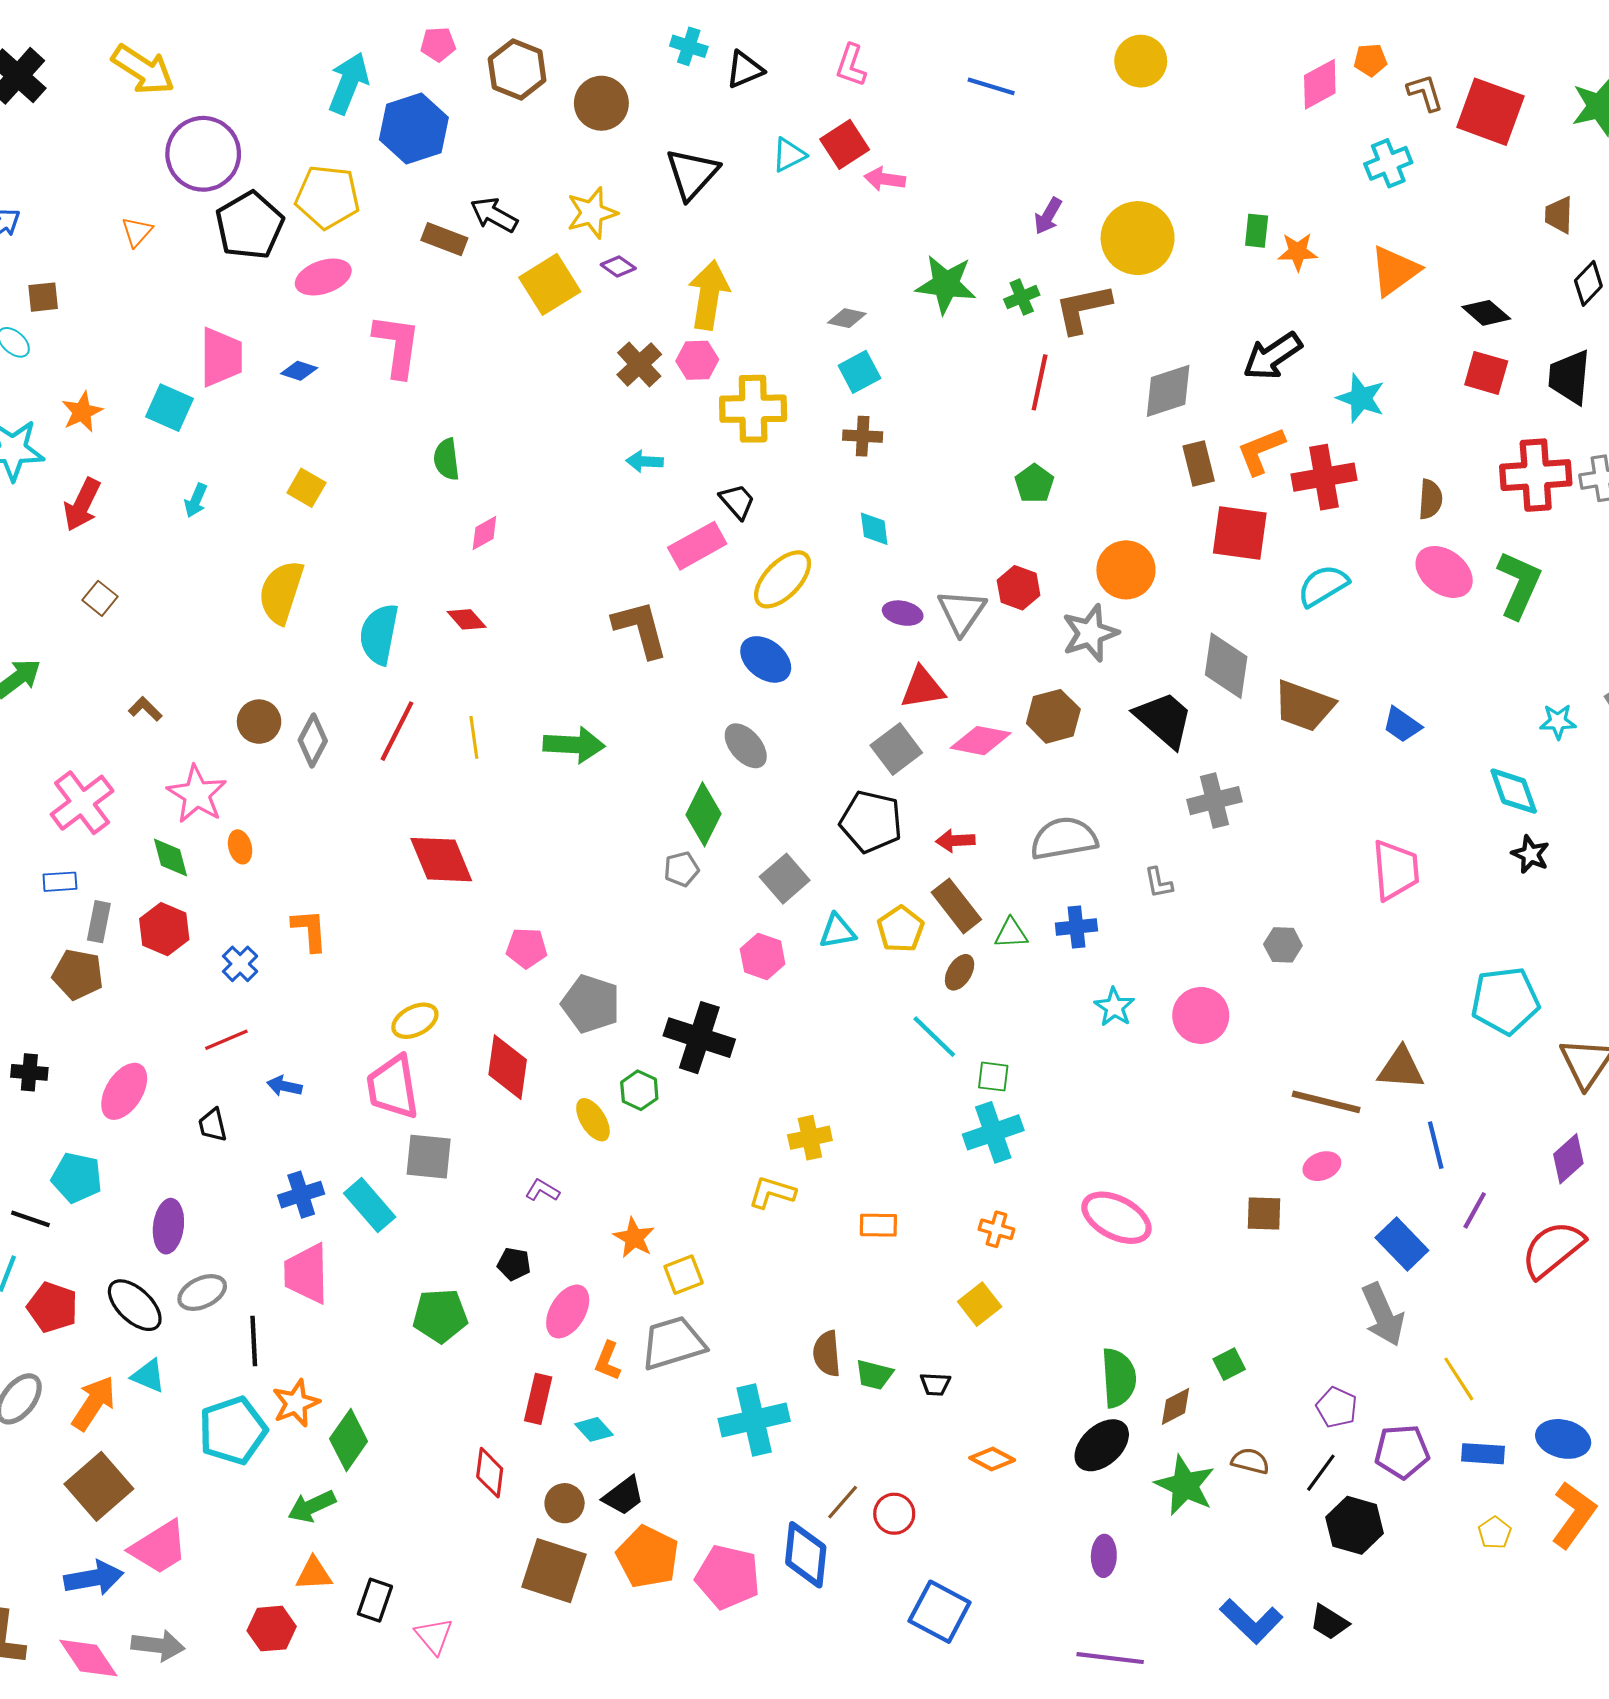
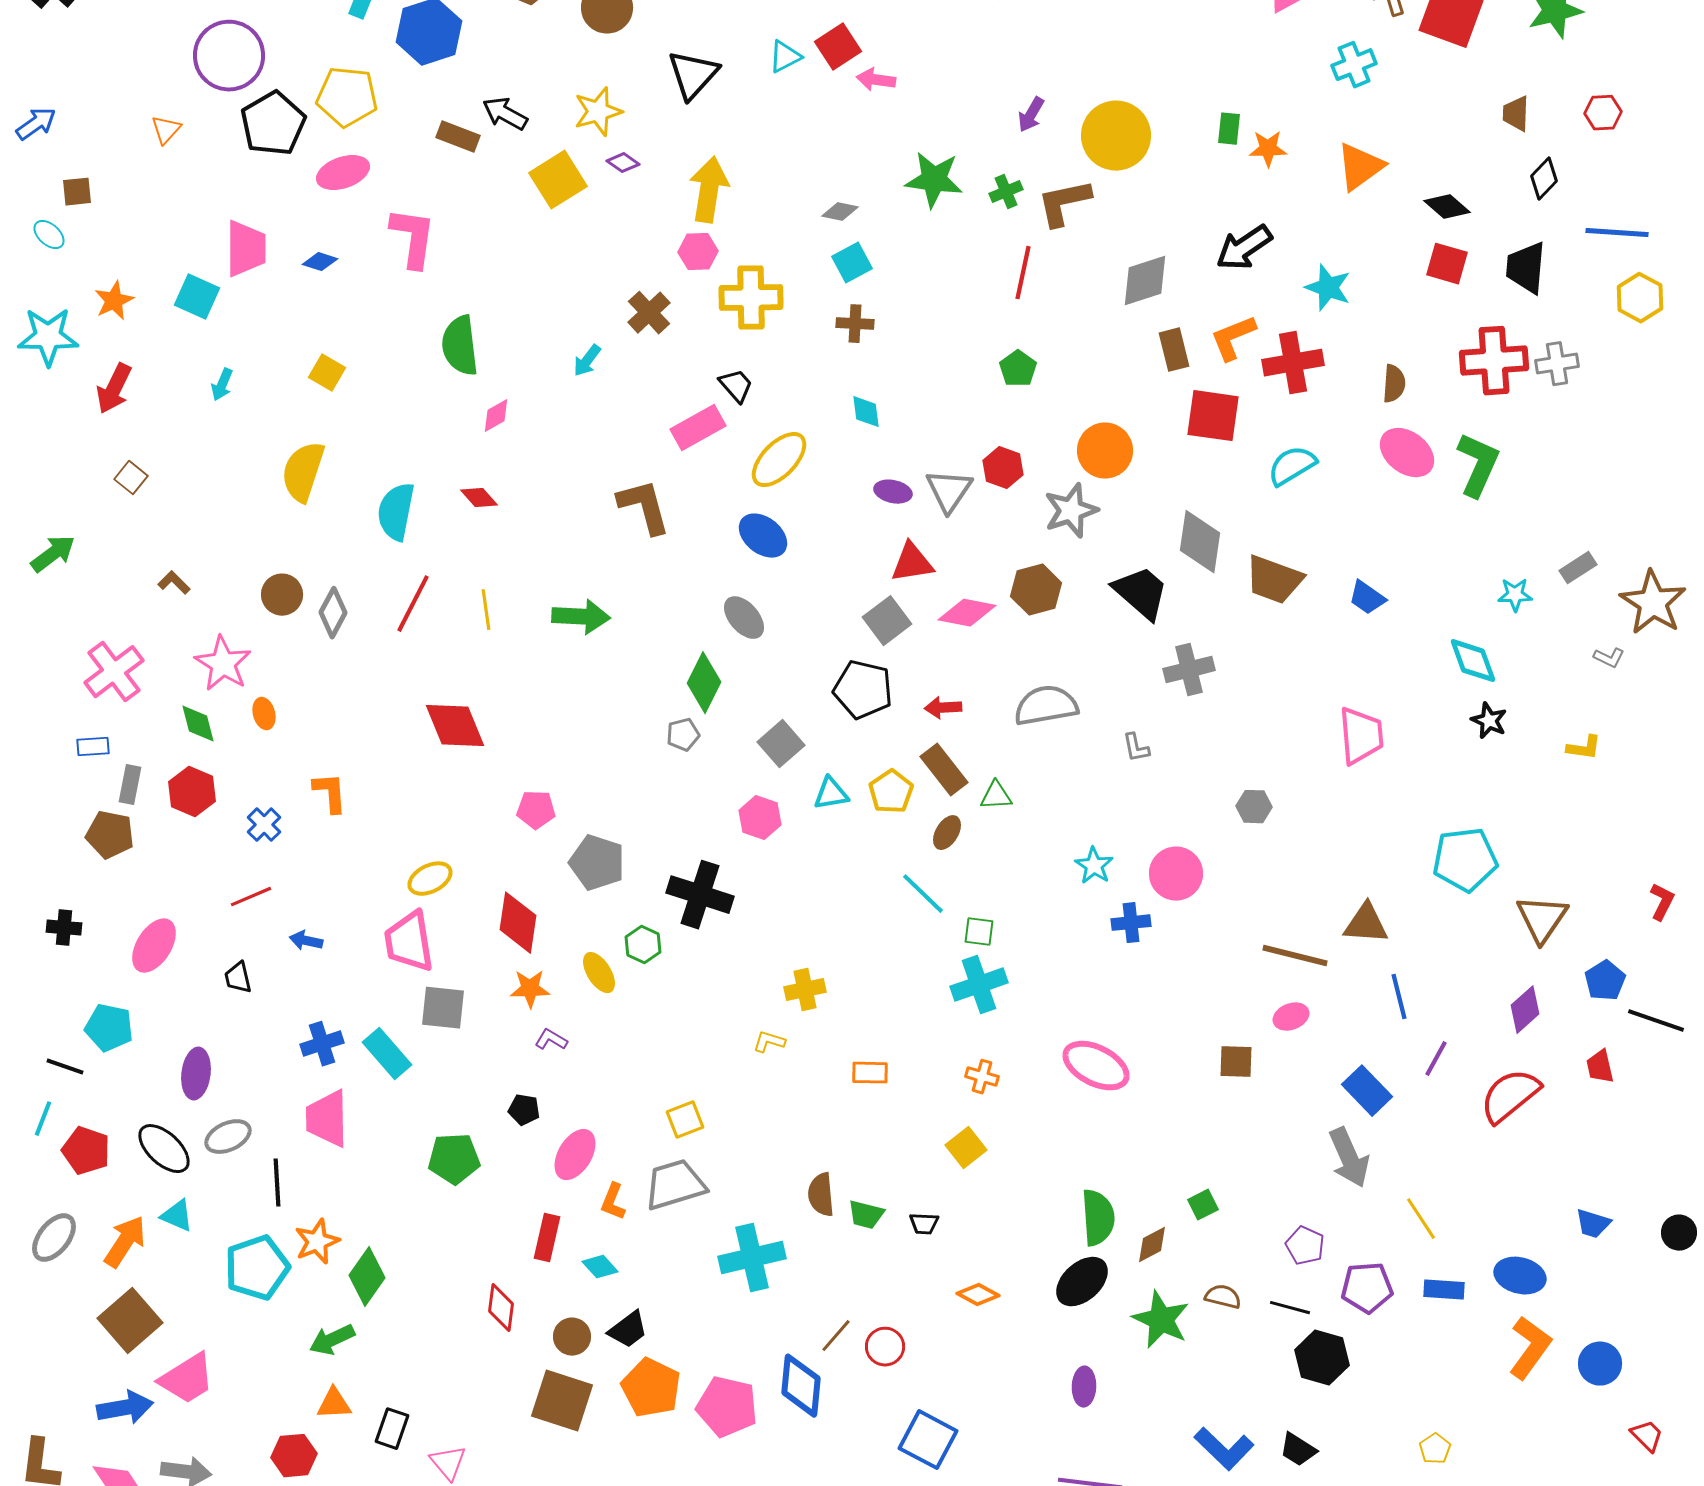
brown cross: (639, 364) -> (649, 313), moved
green semicircle: (447, 459) -> (460, 346), size x1.5
cyan arrow: (645, 461) -> (587, 361), moved, turned -56
blue cross: (1076, 927) -> (1131, 923), moved
yellow L-shape: (772, 1192) -> (769, 1042), size x0.7
orange star: (634, 1238) -> (530, 989), moved, turned -30
black line: (1321, 1473) -> (1290, 1308), turned 69
yellow pentagon: (1495, 1533) -> (1435, 1449), moved

